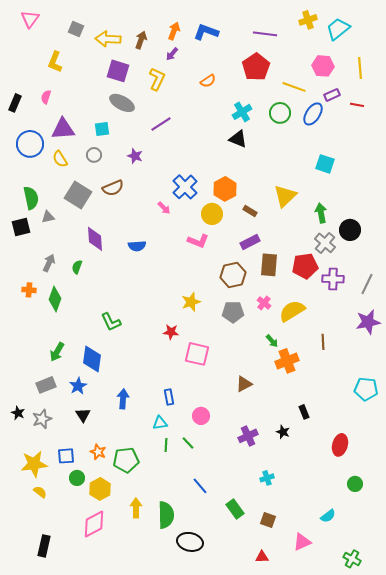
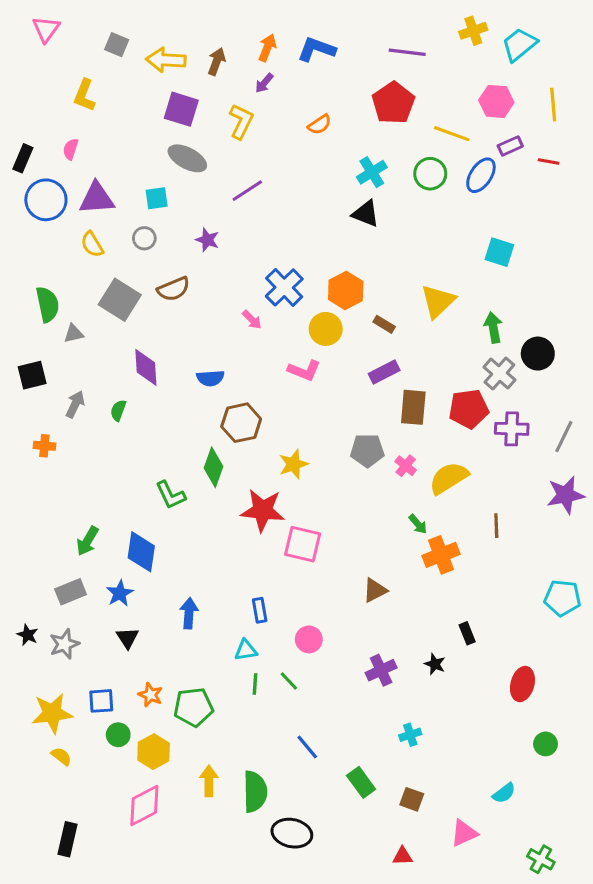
blue circle: (30, 144) -> (46, 200), moved
black square: (21, 227) -> (32, 375), moved
brown hexagon: (233, 275) -> (241, 423), moved
green diamond: (55, 299) -> (213, 467), moved
gray pentagon: (233, 312) -> (367, 450), moved
red star: (171, 332) -> (263, 510), size x1.8

